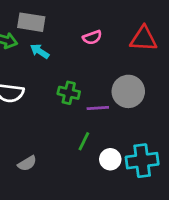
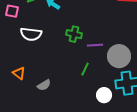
gray circle: (128, 91) -> (119, 56), moved
white circle: (110, 159) -> (104, 95), moved

